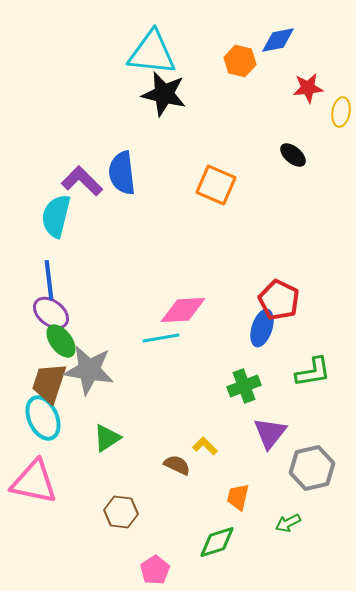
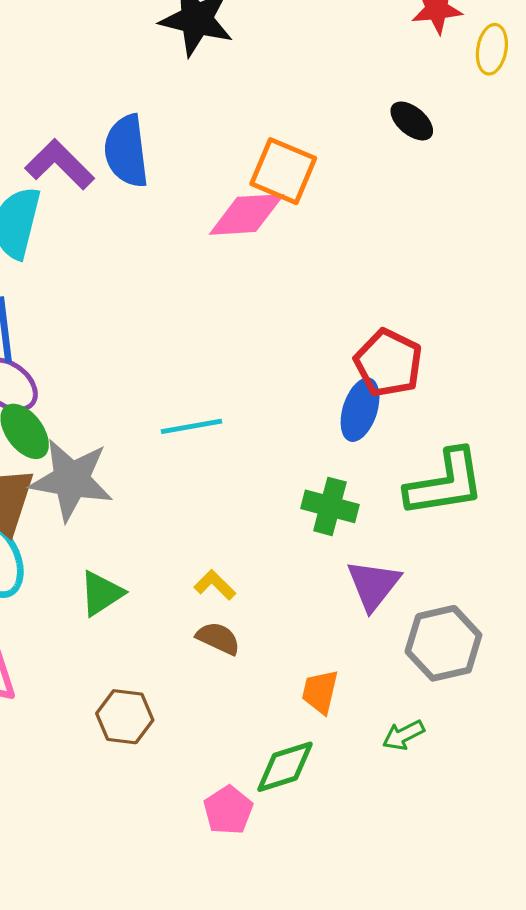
pink diamond: (183, 310) -> (247, 214), moved
green L-shape: (313, 372) -> (445, 483), size x1.4
green cross: (244, 386) -> (330, 506), turned 36
yellow L-shape: (205, 446) -> (215, 585), moved
pink pentagon: (155, 570) -> (228, 810), moved

